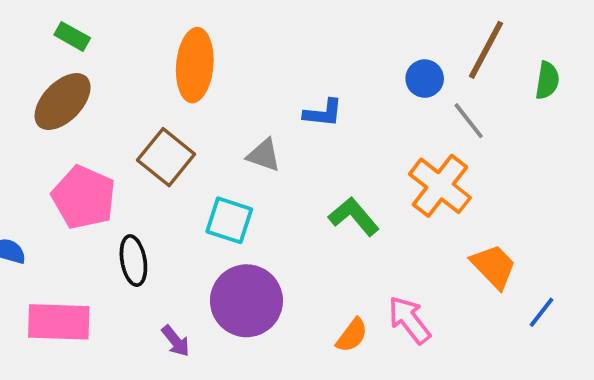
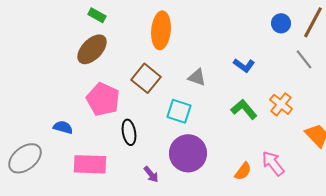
blue circle: (425, 79) -> (281, 23), moved
blue L-shape: (323, 113) -> (244, 65), moved, turned 30
orange cross: (440, 186) -> (281, 104), moved, size x0.7

